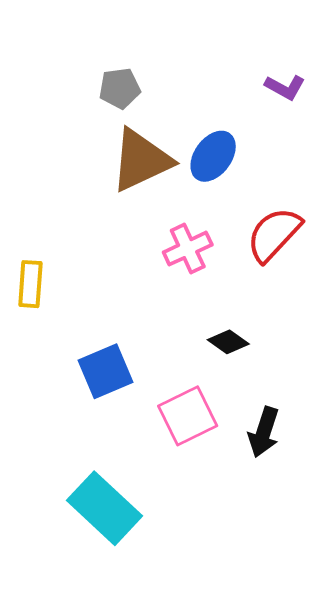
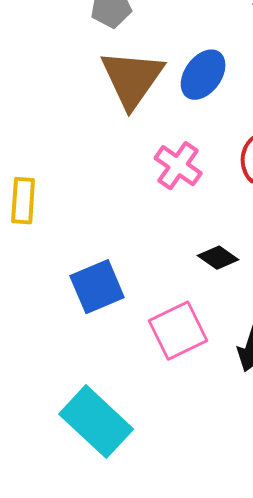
brown triangle: (141, 160) -> (132, 79), turned -30
pink cross: (188, 249) -> (178, 166), turned -30

